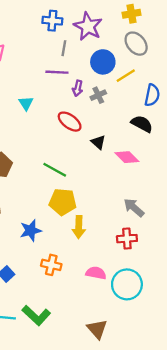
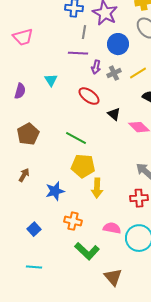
yellow line: (126, 76) -> (138, 73), moved
green L-shape: (36, 315) -> (87, 251), moved

